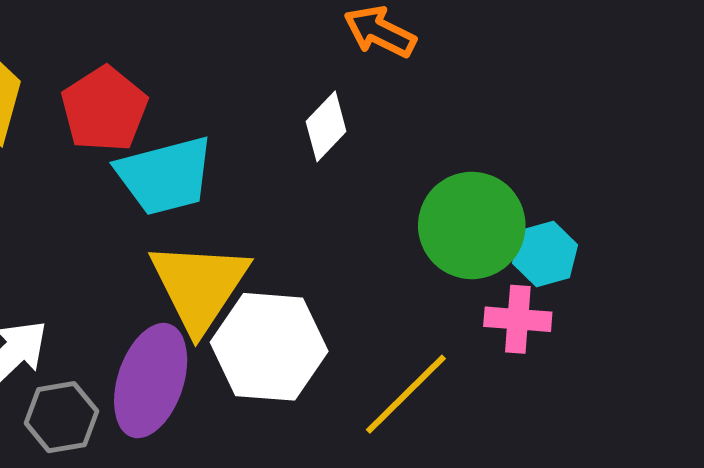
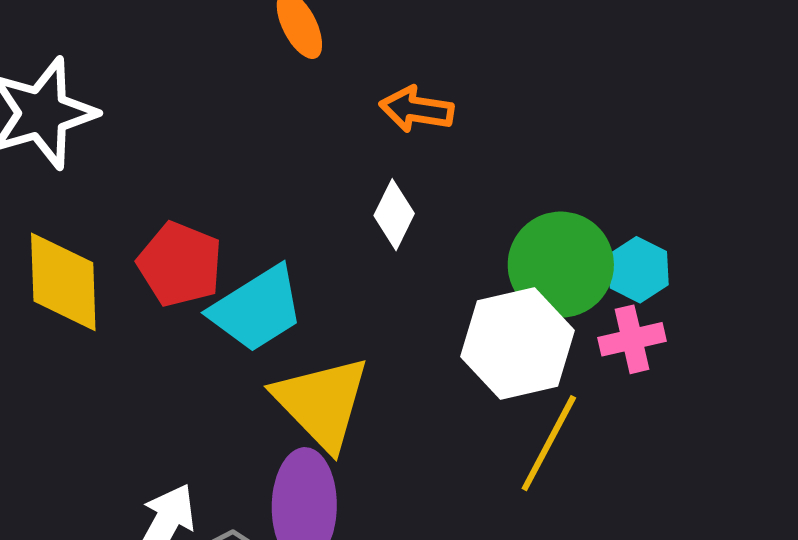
white hexagon: (269, 347) -> (517, 344), moved

